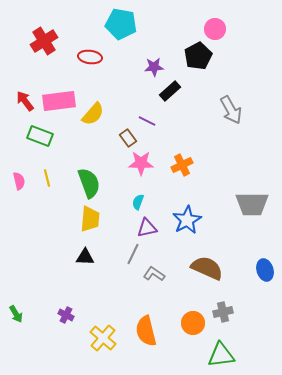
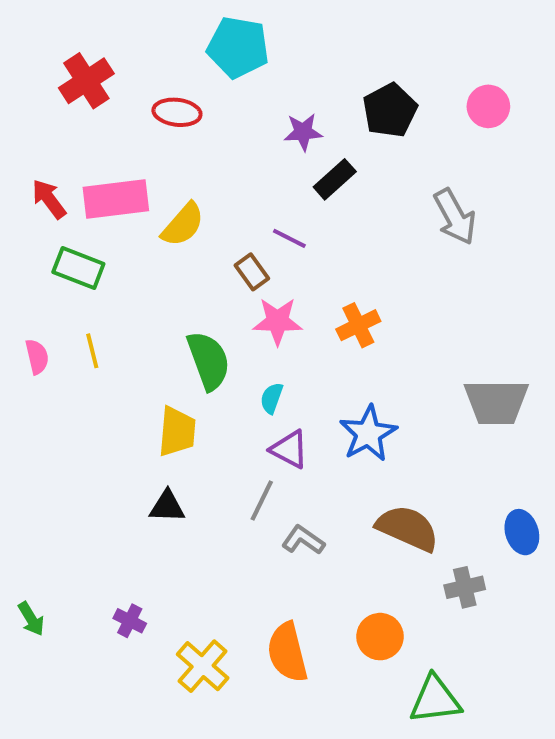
pink circle: (215, 29) -> (488, 106), moved
green semicircle: (89, 183) -> (209, 361), moved
purple triangle: (147, 228) -> (289, 449), turned 40
gray cross: (223, 312) -> (465, 587), moved

